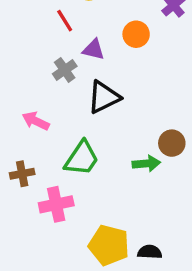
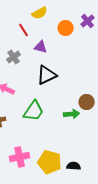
orange circle: (136, 34) -> (66, 28), moved
gray cross: (65, 70) -> (14, 57), moved
pink cross: (56, 204) -> (20, 157), moved

